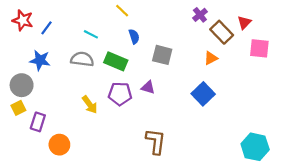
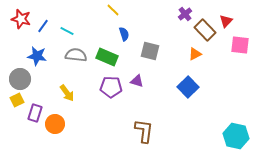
cyan line: (91, 34) -> (67, 31), moved
yellow arrow: (90, 105) -> (67, 93), moved
orange circle: (59, 145) -> (55, 124), moved

